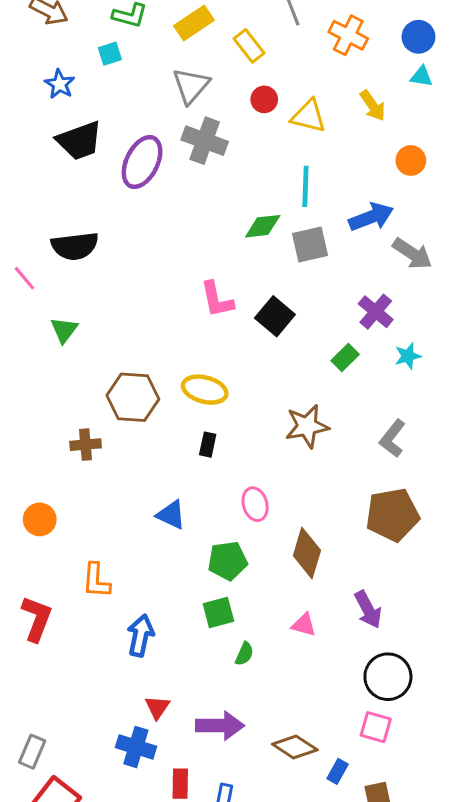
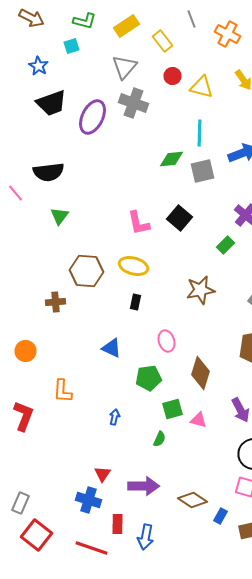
pink L-shape: (217, 299) -> (138, 223), moved
green triangle: (64, 330) -> (60, 216), moved
green square: (218, 613) -> (172, 409), moved
blue arrow: (141, 635) -> (114, 417), moved, size x0.6

